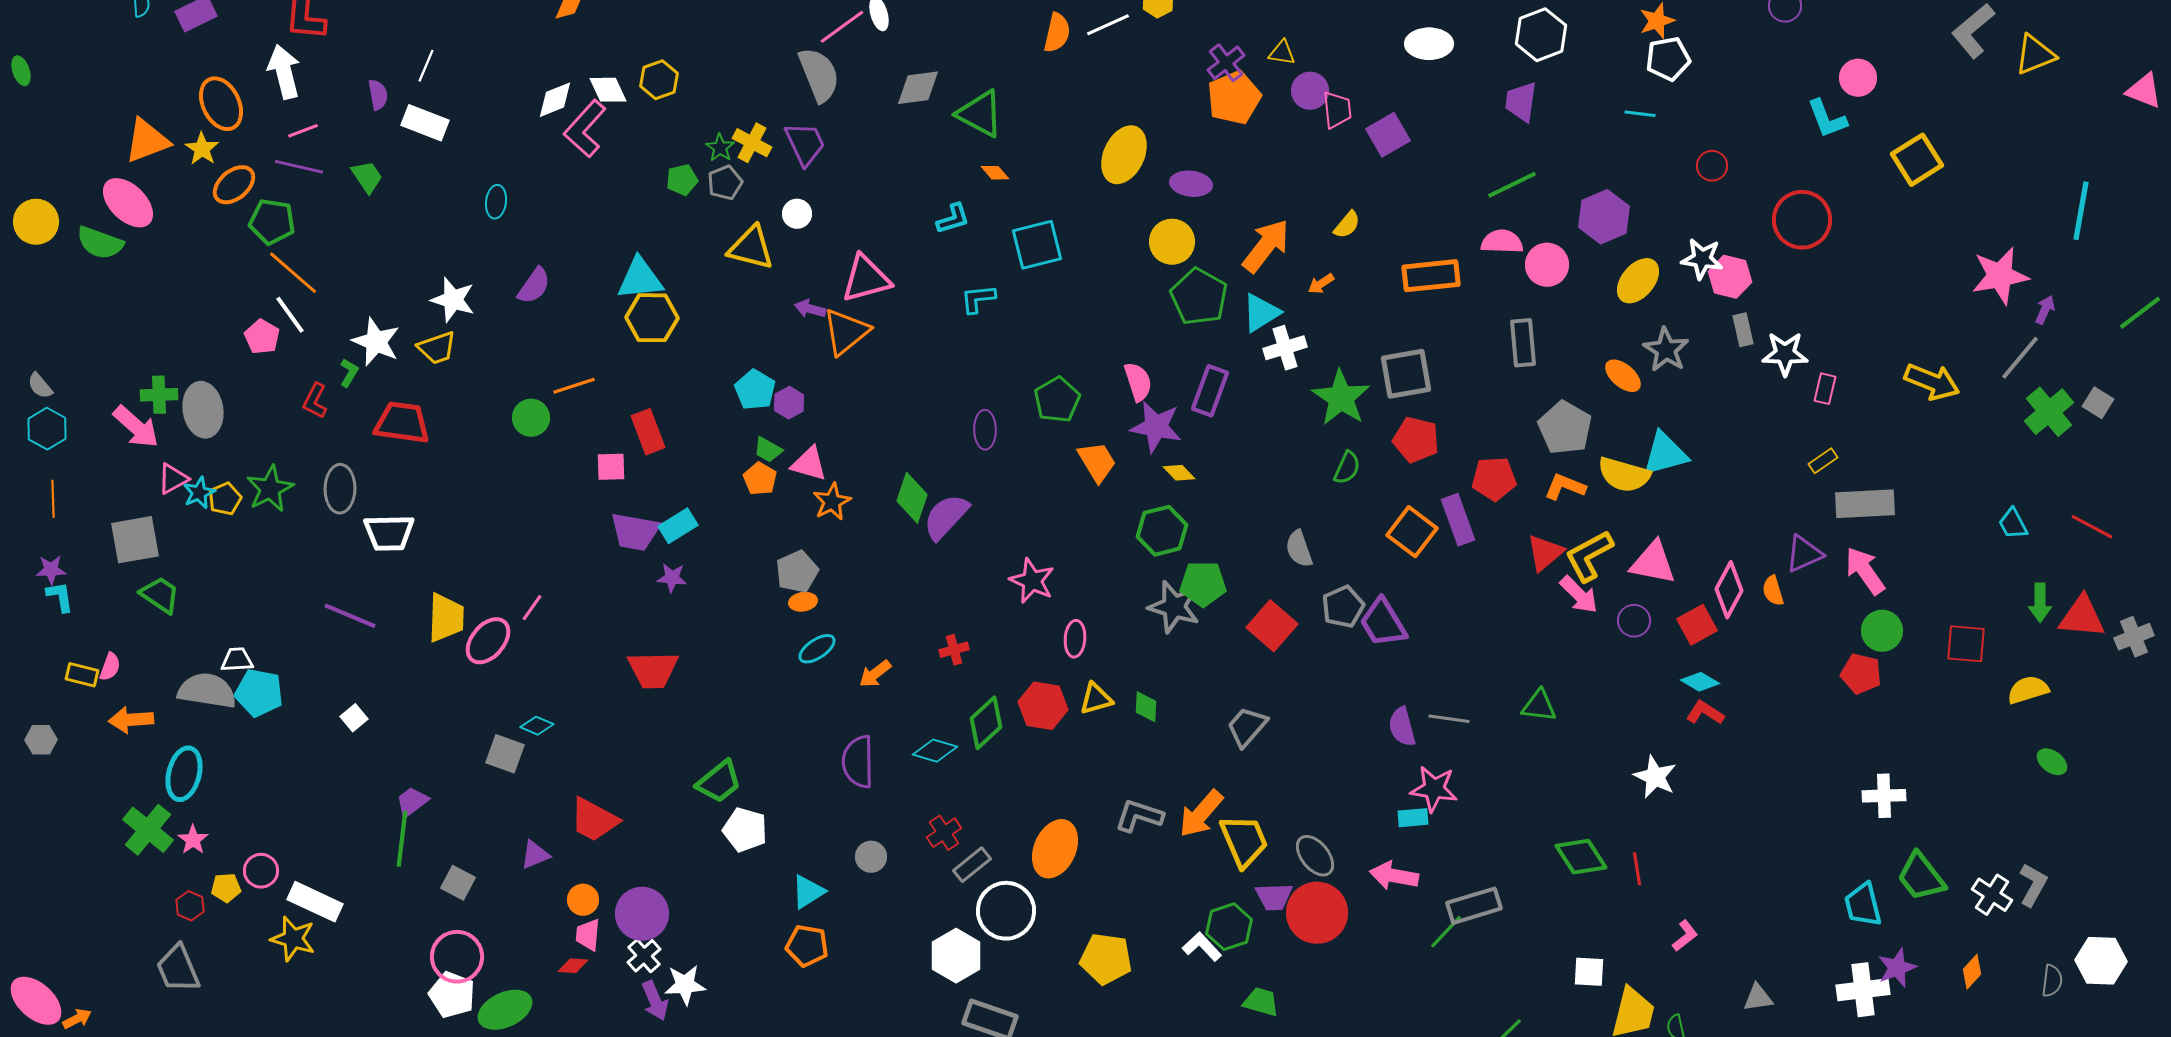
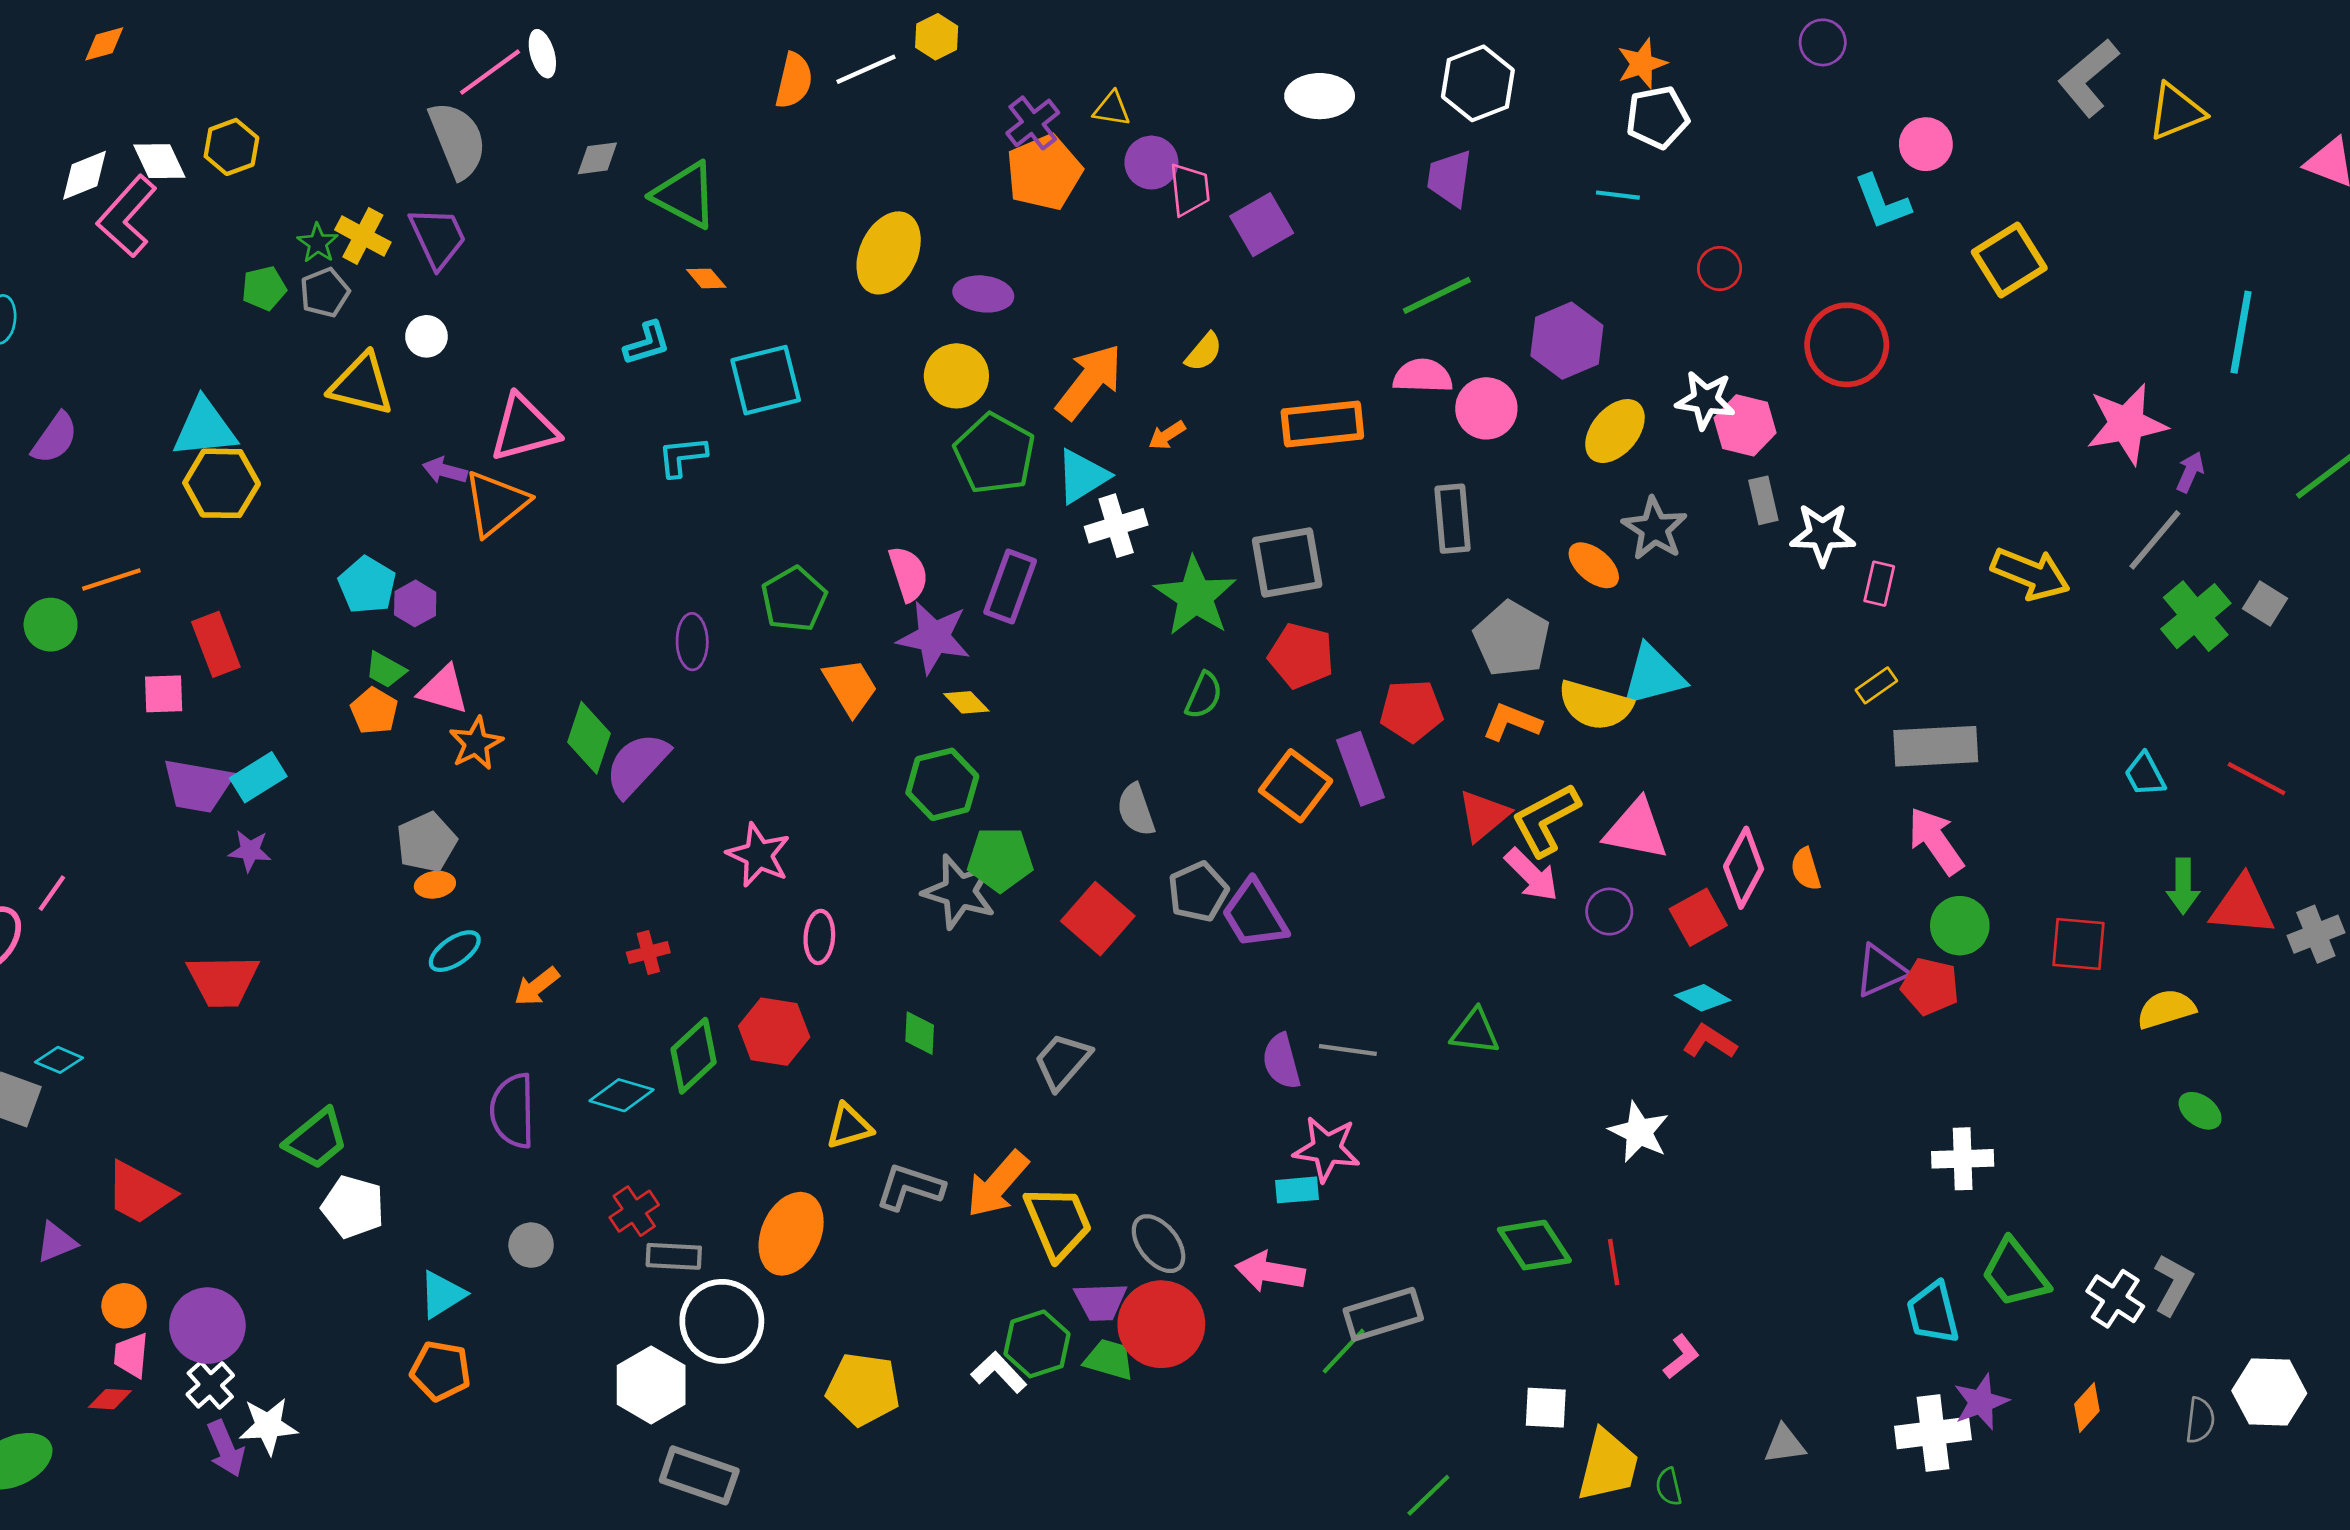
gray diamond: (918, 88) -> (597, 158), size x0.7
purple triangle: (1804, 554) -> (1881, 971), moved
yellow triangle: (1096, 699) -> (849, 1126), moved
gray rectangle: (972, 865) -> (674, 1256), turned 42
green trapezoid: (1261, 1002) -> (1109, 1360), moved

